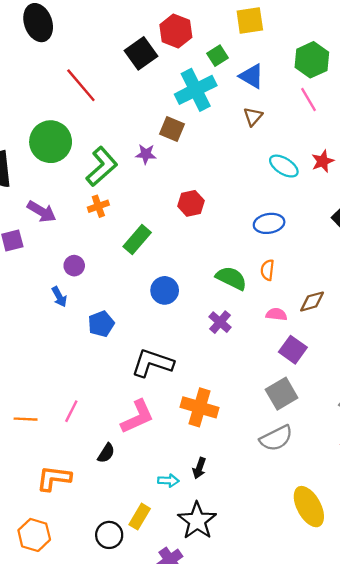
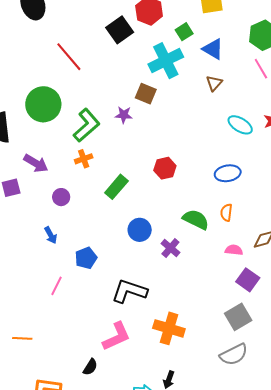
red hexagon: (191, 203) -> (165, 168), moved
purple circle: (74, 266) -> (61, 197), moved
purple cross: (220, 322) -> (170, 248), moved
pink line: (71, 411) -> (56, 286), moved

